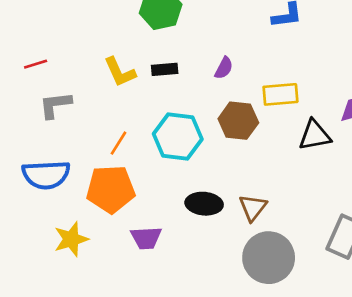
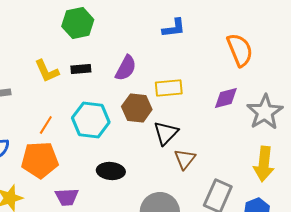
purple semicircle: (224, 68) -> (126, 68), size x1.5
black triangle: (315, 135) -> (166, 133), moved, turned -36
brown triangle: (253, 208) -> (185, 159), moved

